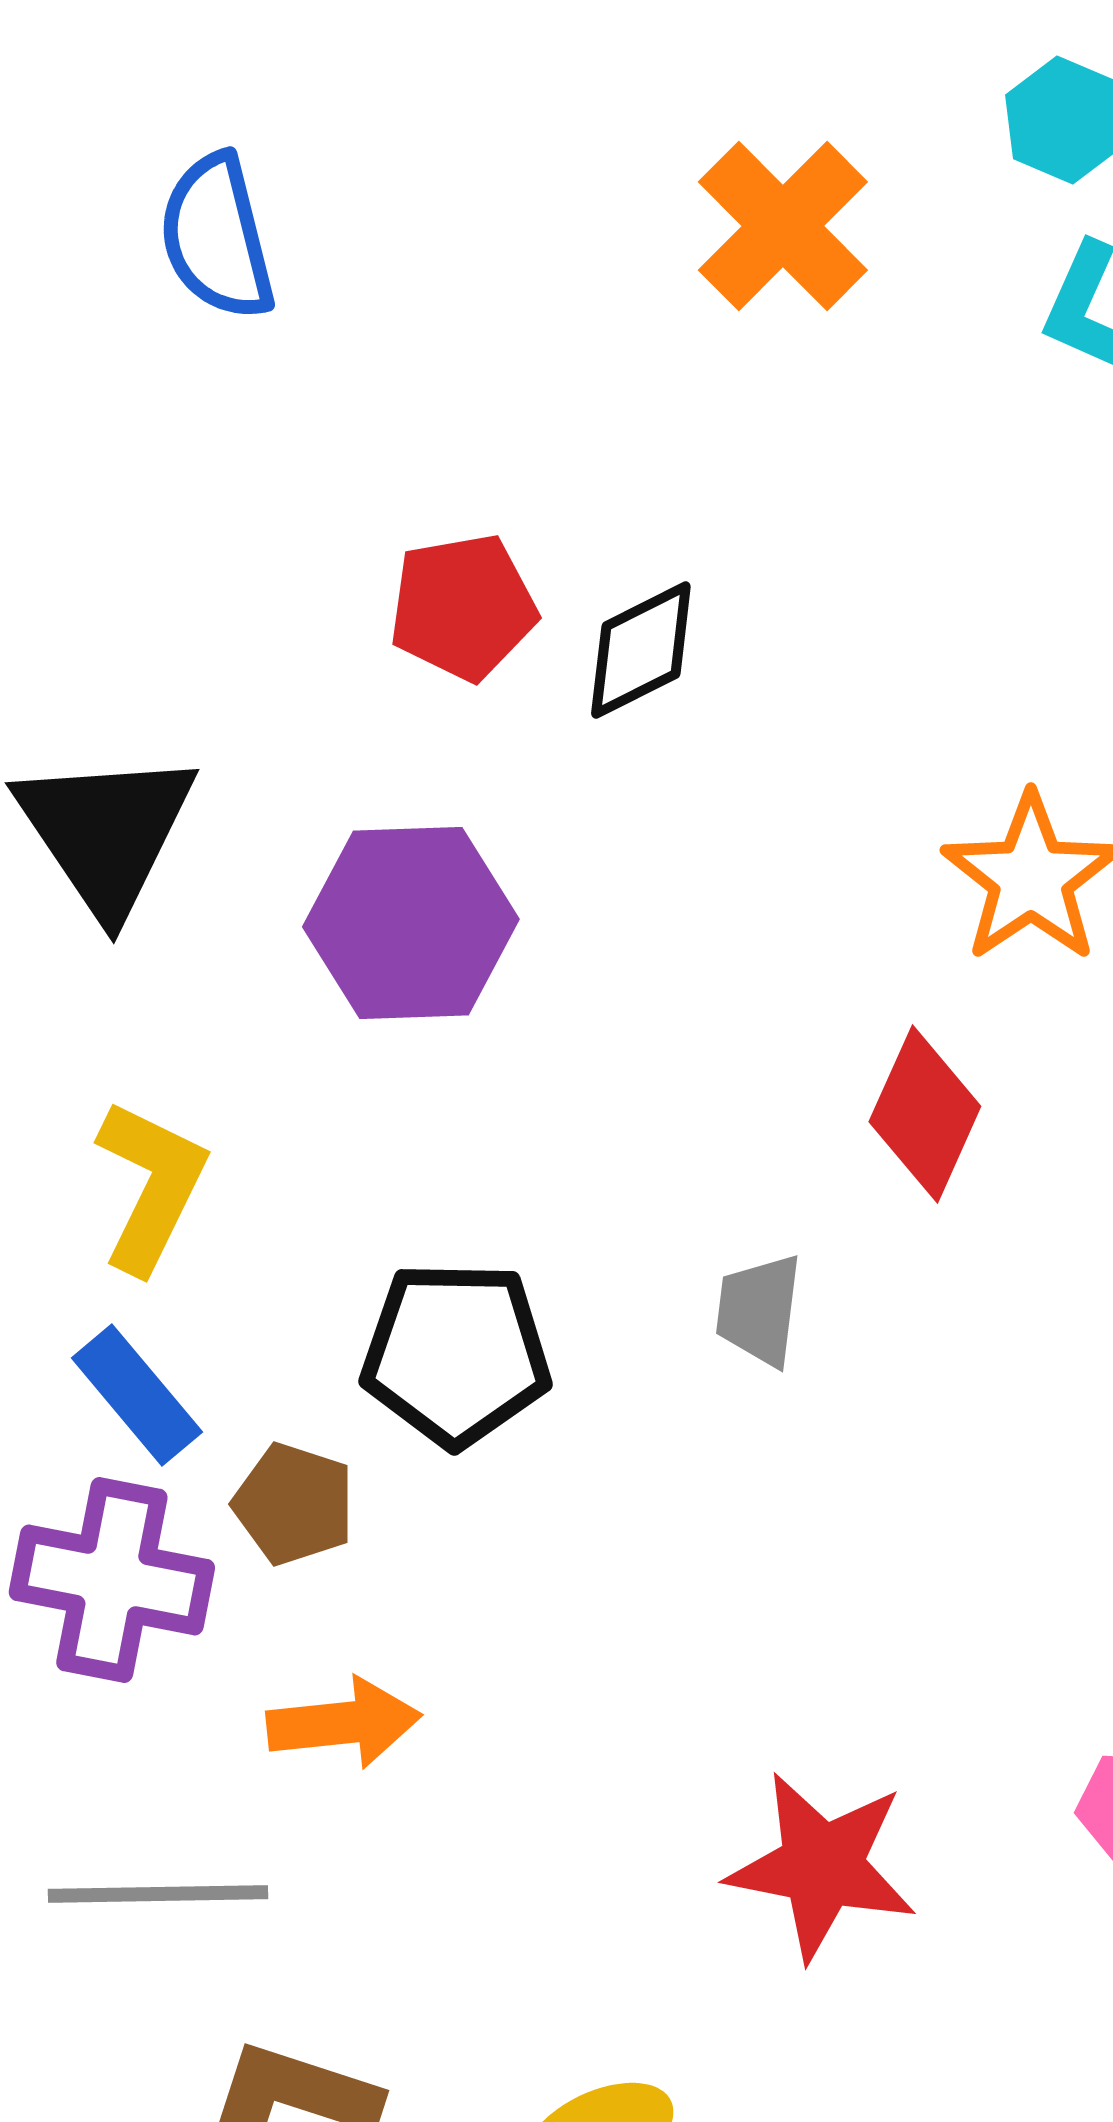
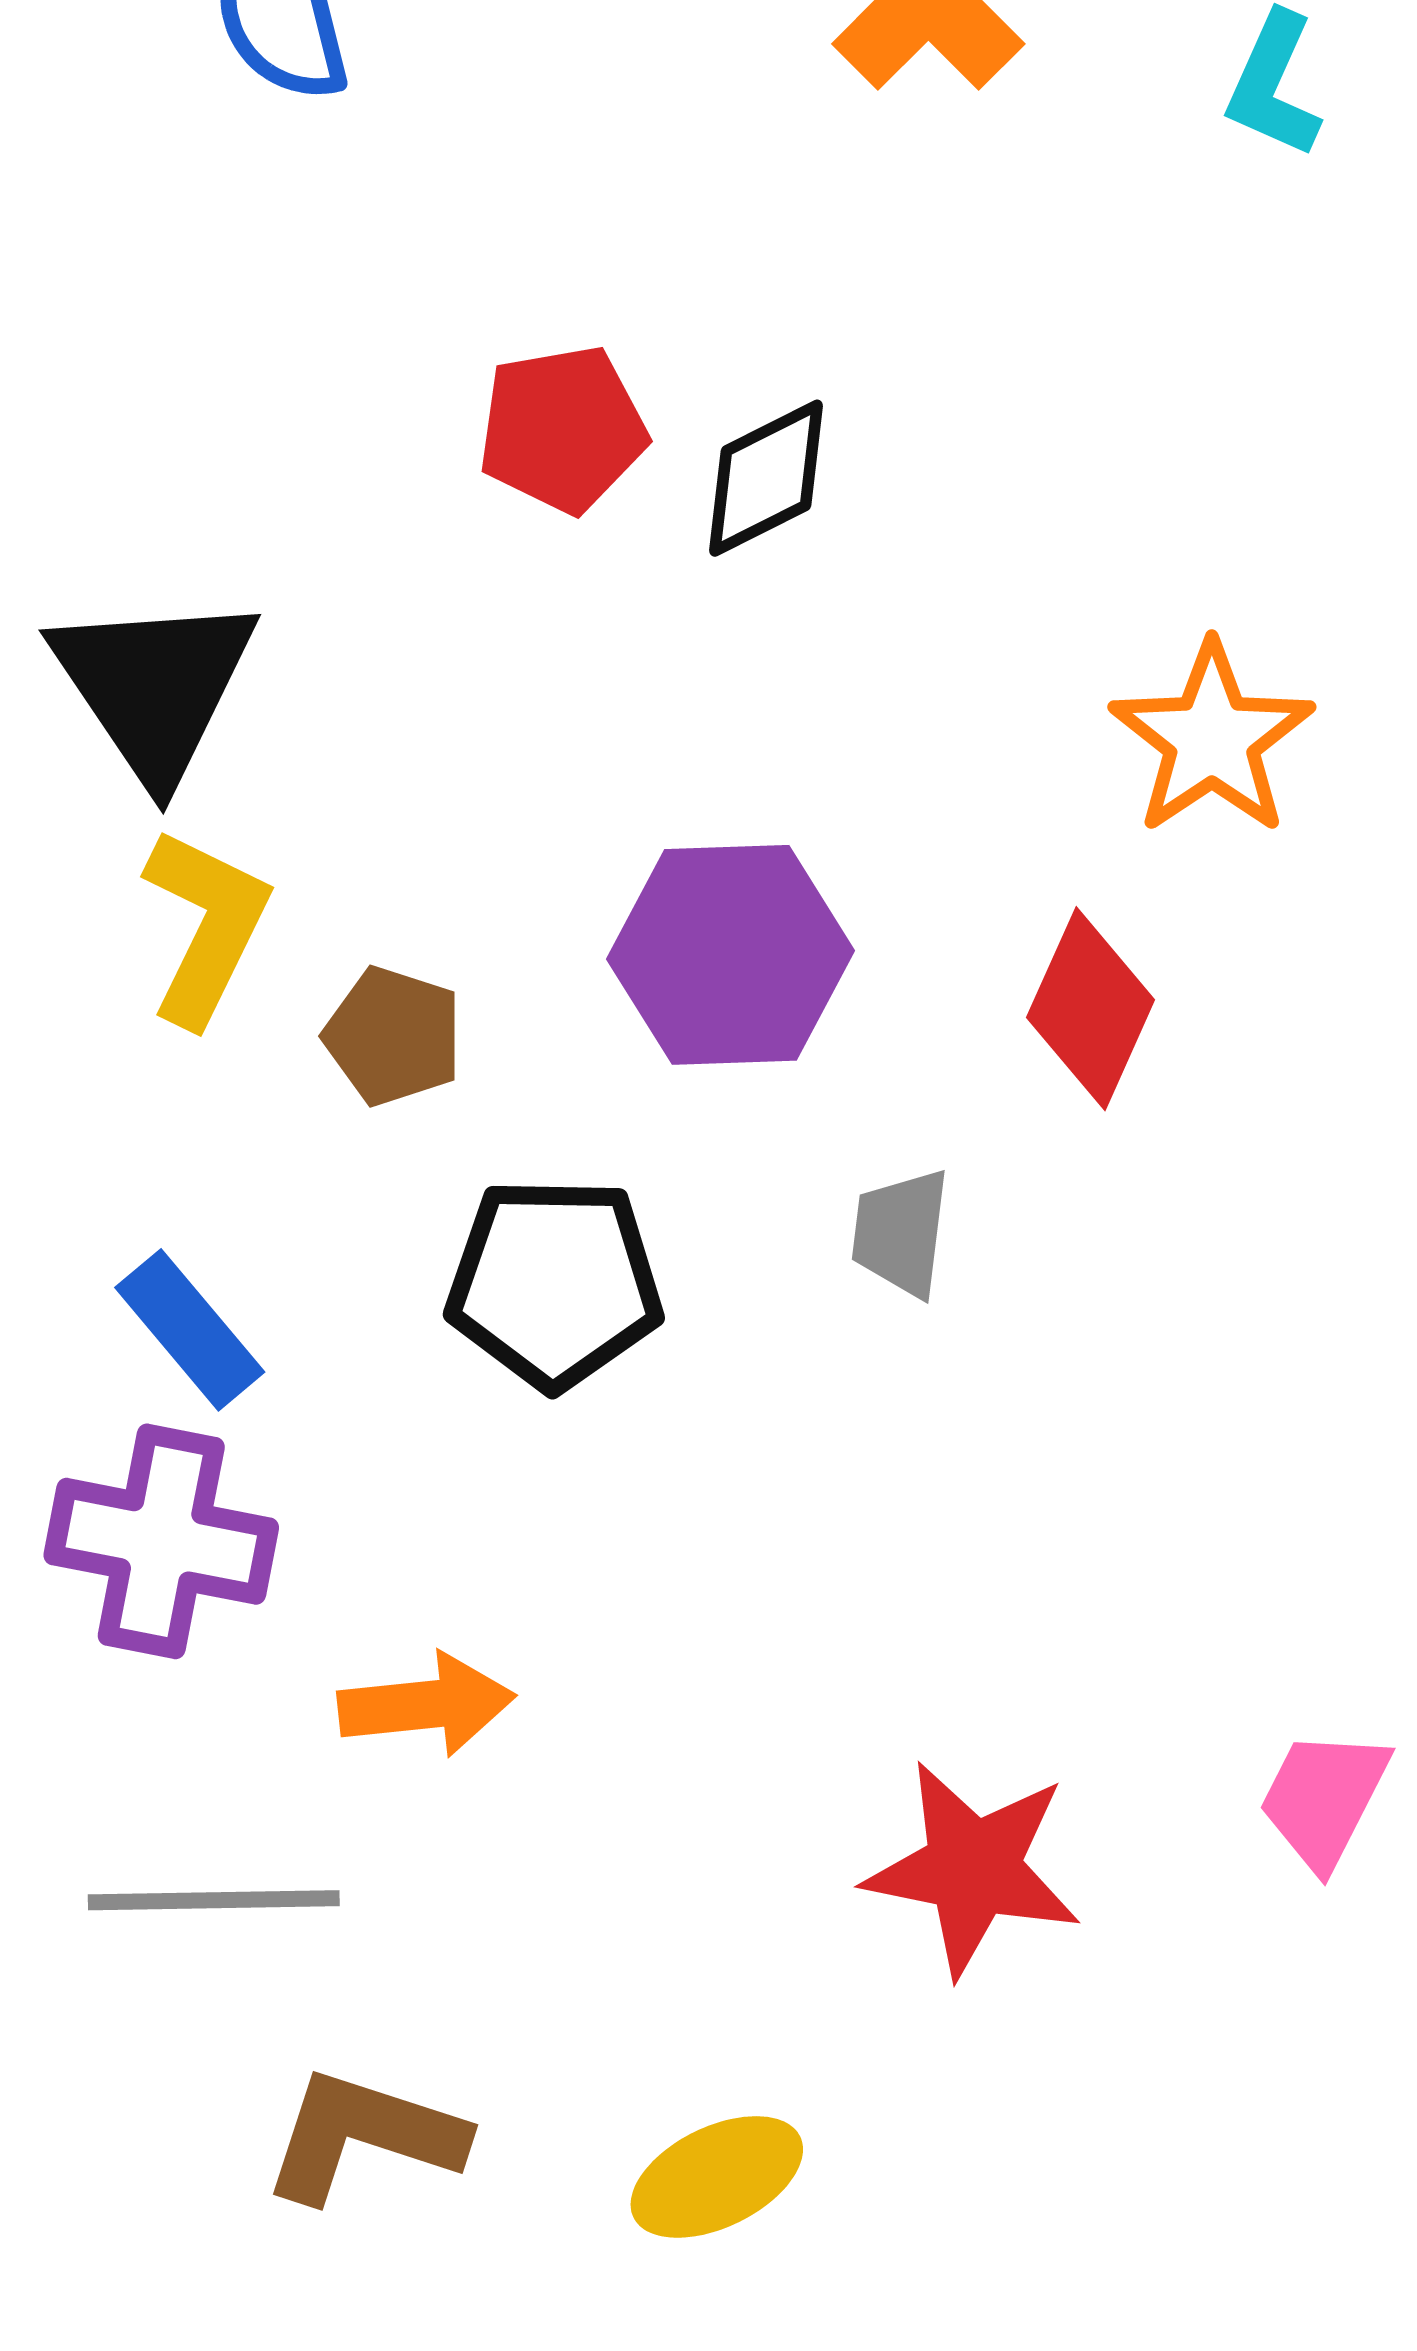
purple hexagon: (411, 923) -> (731, 955), moved
yellow L-shape: (151, 1186) -> (206, 926), moved
brown pentagon: (294, 1504) -> (393, 1036), moved

